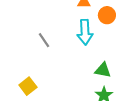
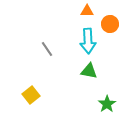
green triangle: (103, 70) -> (89, 71), moved

